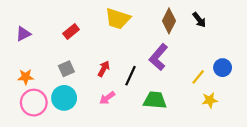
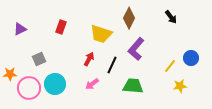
yellow trapezoid: (118, 19) -> (101, 34), moved
brown diamond: (169, 21) -> (129, 18), moved
red rectangle: (71, 31) -> (61, 27), turned -32
gray square: (66, 69) -> (39, 59), moved
orange star: (26, 77) -> (10, 74), moved

